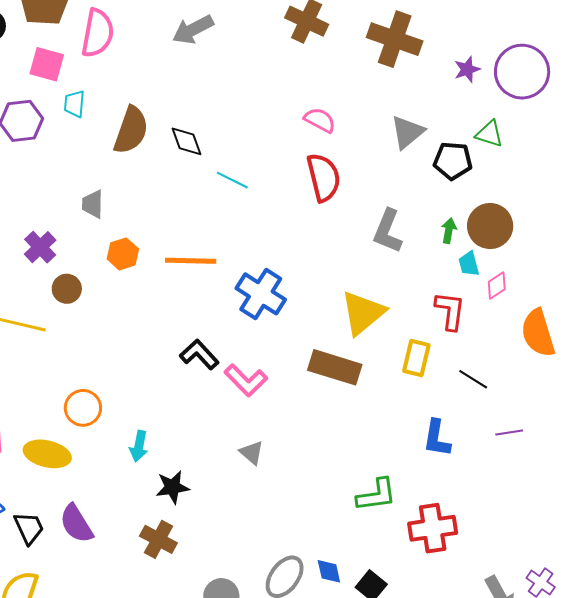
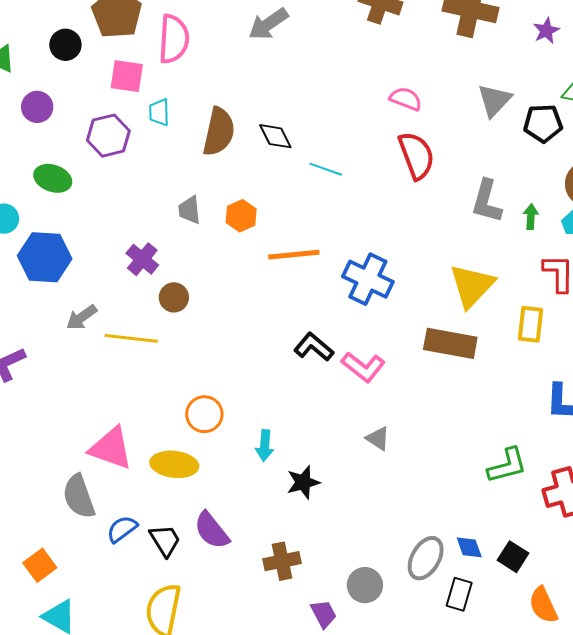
green arrow: (449, 231) -> (531, 217), moved
orange hexagon: (123, 254) -> (241, 216), moved
brown cross: (158, 539) -> (282, 561), moved, turned -33

